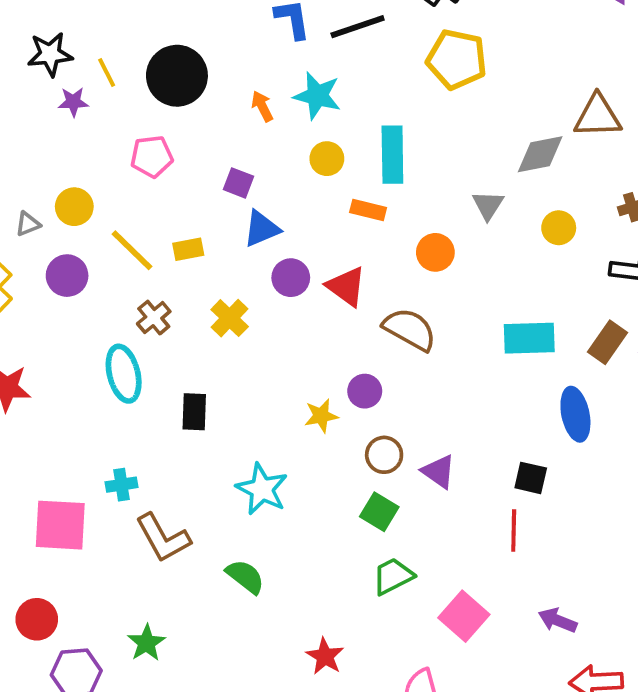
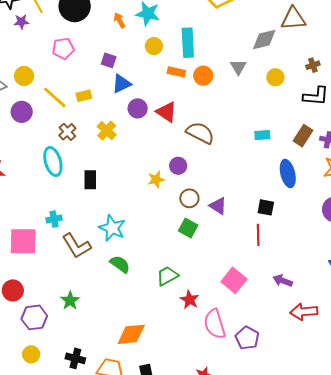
orange circle: (435, 252) -> (203, 76), moved
cyan rectangle: (529, 338) -> (262, 135), size x0.6
cyan star: (262, 489) -> (112, 228), moved
green trapezoid: (393, 576) -> (167, 276), moved
red star: (325, 656) -> (189, 300), moved

